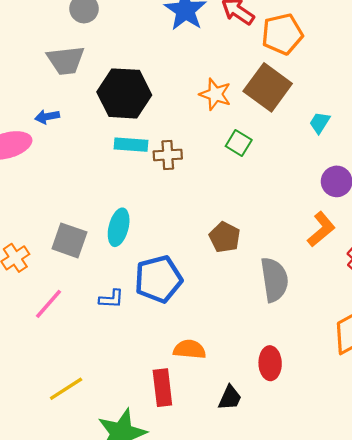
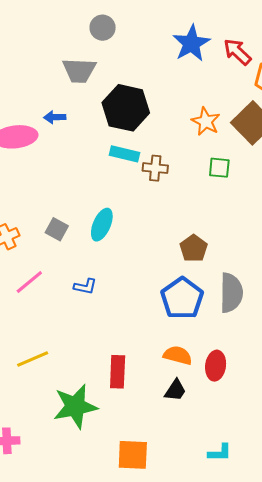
green square: (239, 143) -> (219, 168), turned -35
gray square: (69, 240) -> (57, 229), size x0.7
blue pentagon: (158, 279) -> (182, 298), moved, turned -30
orange semicircle: (190, 349) -> (178, 355), moved

